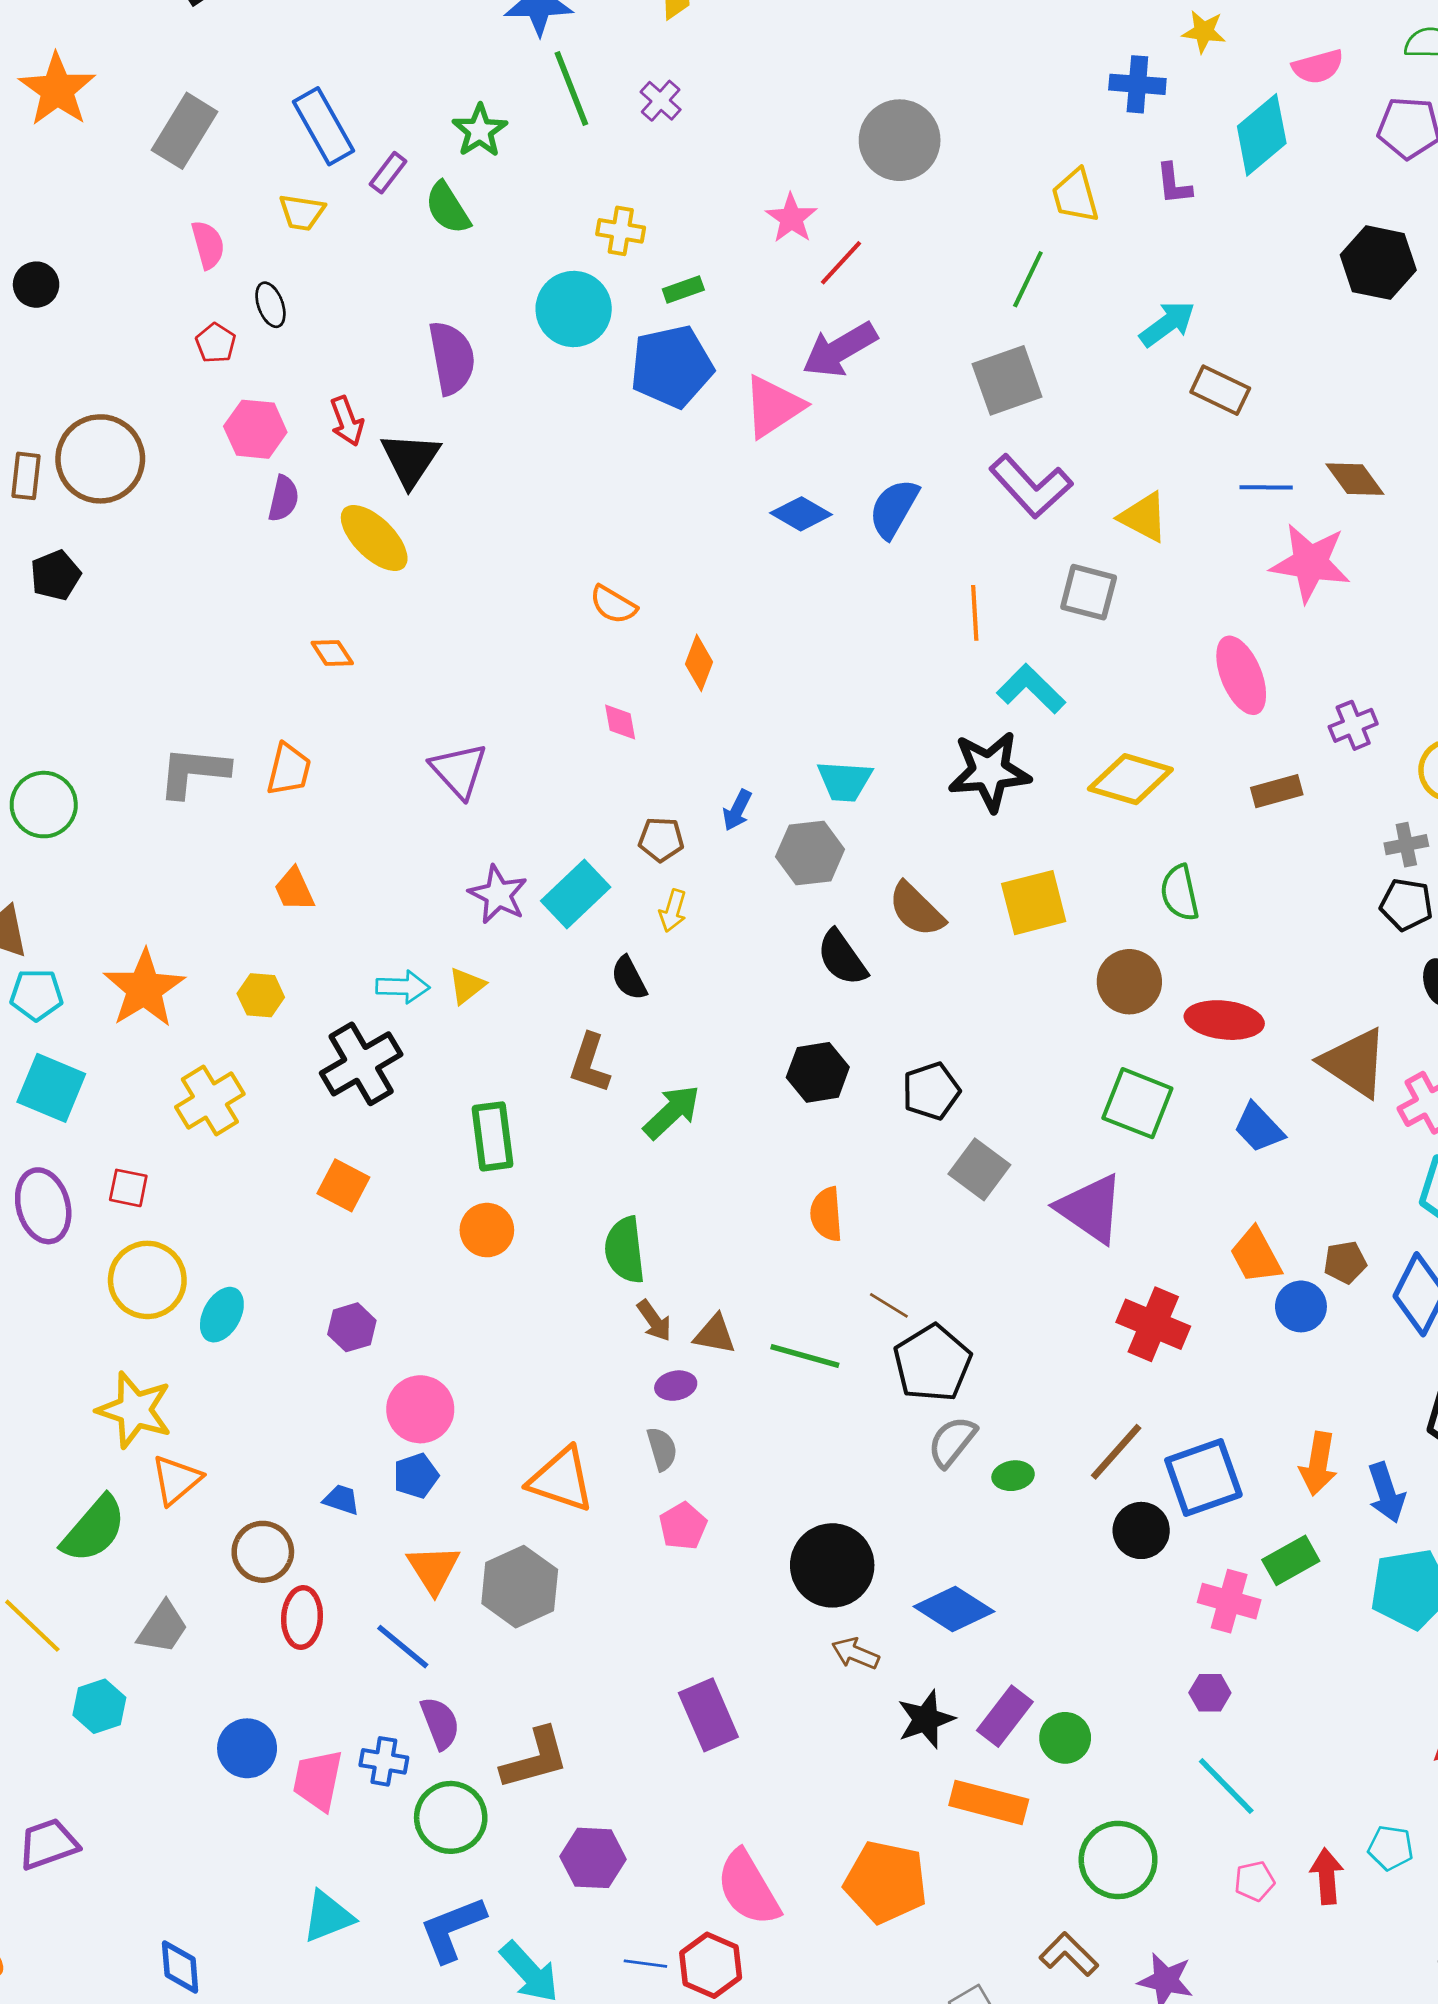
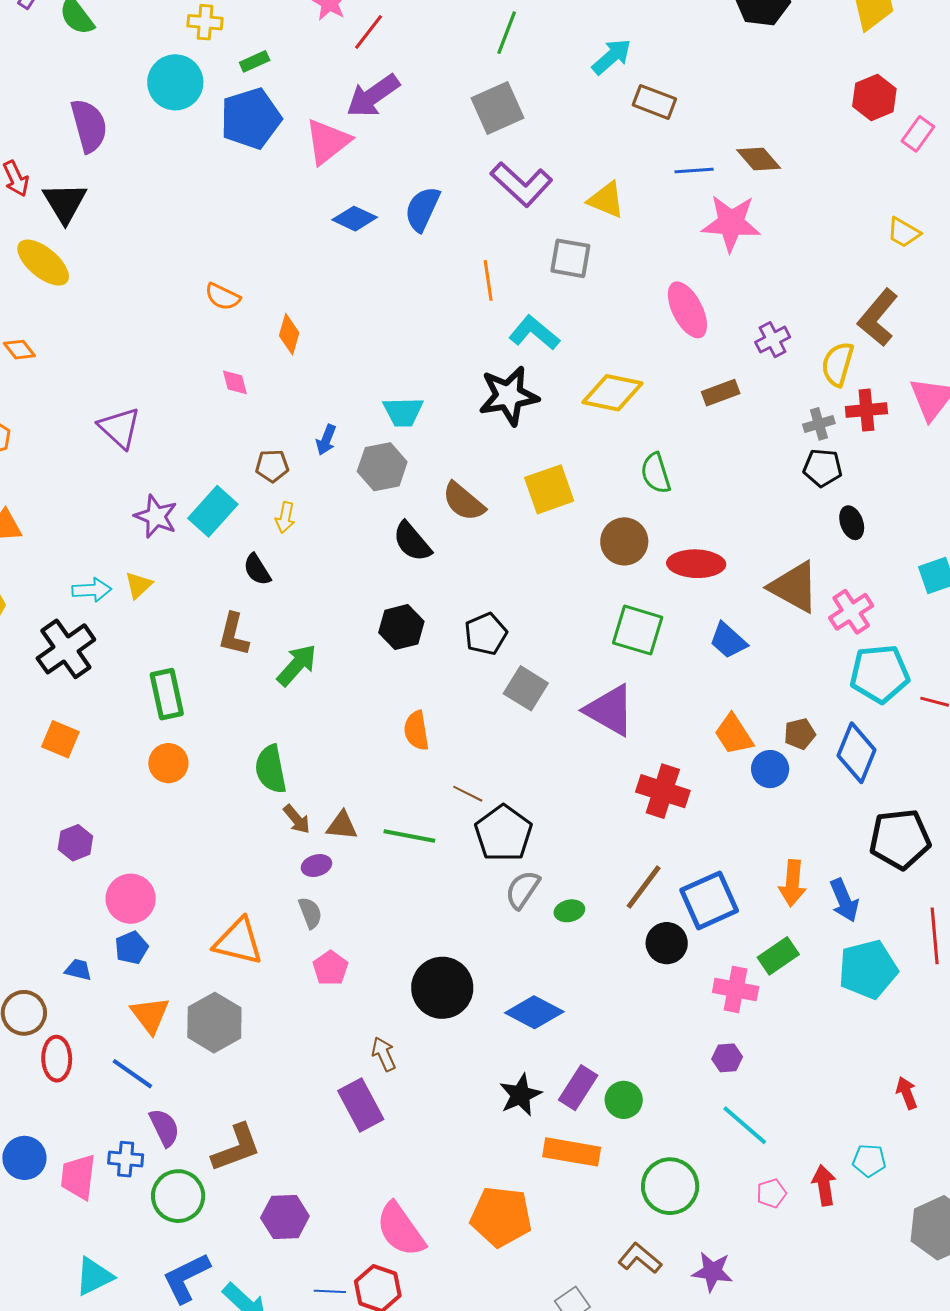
brown arrow: (855, 1654) -> (384, 1054), moved, turned 48

